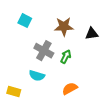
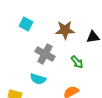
green arrow: (66, 57) -> (77, 62), moved, turned 112

